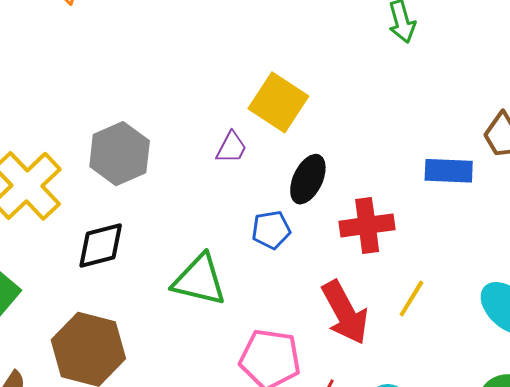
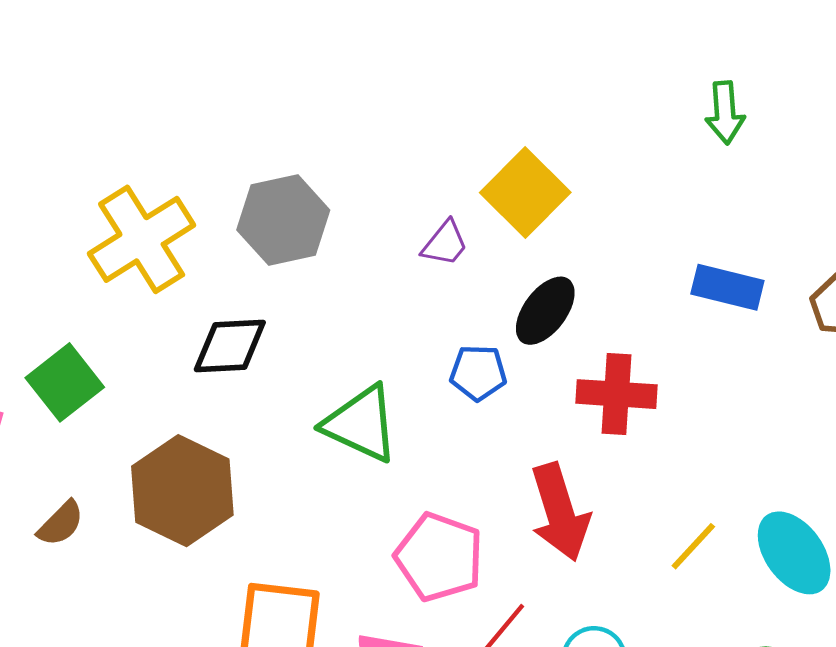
blue rectangle: (449, 171) -> (727, 287), moved
yellow line: (411, 299) -> (693, 546), moved

